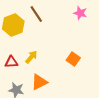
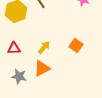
yellow arrow: (31, 57) -> (44, 47), moved

